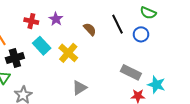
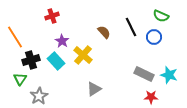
purple star: (56, 19) -> (62, 41), moved
red cross: (31, 21) -> (52, 16), moved, turned -32
cyan rectangle: (42, 46) -> (56, 61), moved
cyan star: (156, 85) -> (169, 75), moved

